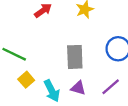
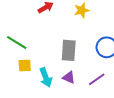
yellow square: (26, 80) -> (25, 65), turned 32

